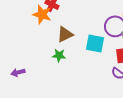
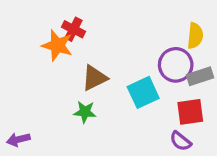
cyan square: (95, 43) -> (143, 92), turned -36

